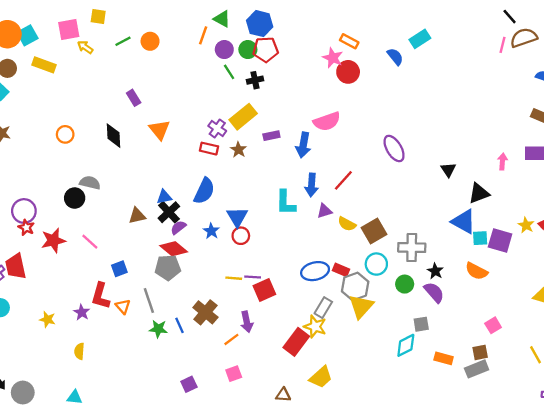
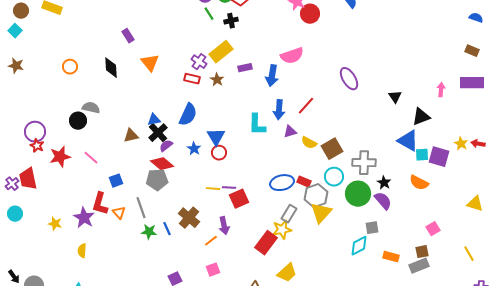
green circle: (405, 284) -> (358, 194), size x1.6
purple star: (82, 312) -> (84, 218), size x1.5
yellow star: (315, 327) -> (282, 230), turned -30

